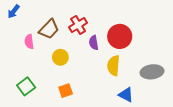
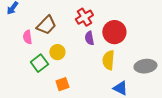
red cross: (78, 25) -> (84, 17), moved
green square: (26, 86) -> (39, 63), moved

